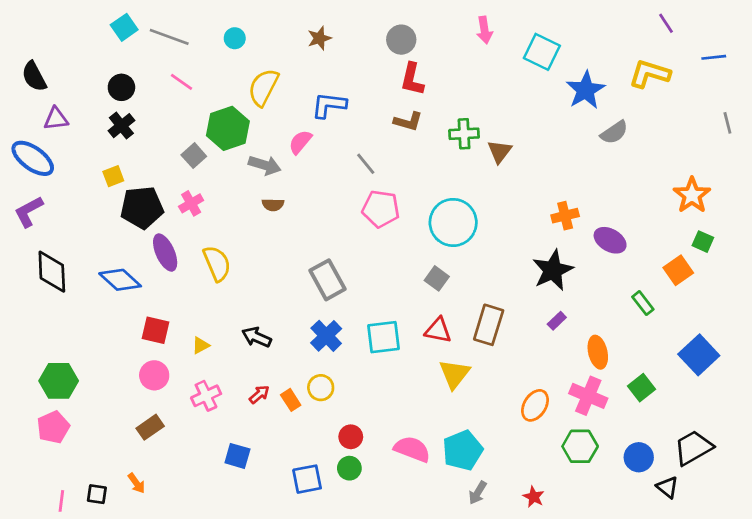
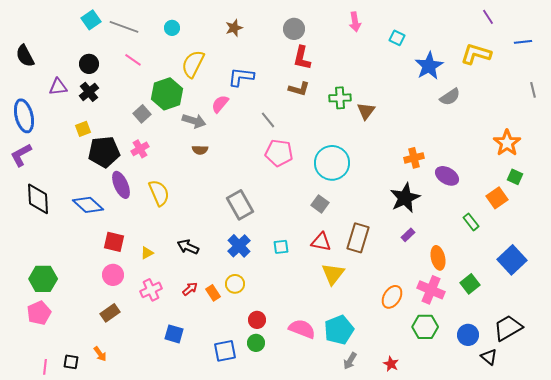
cyan square: (542, 52) -> (397, 38), size x0.6
purple triangle: (56, 119) -> (58, 87), moved
blue ellipse: (33, 158) -> (24, 116), turned 40
cyan square: (384, 337) -> (281, 247), size x0.6

